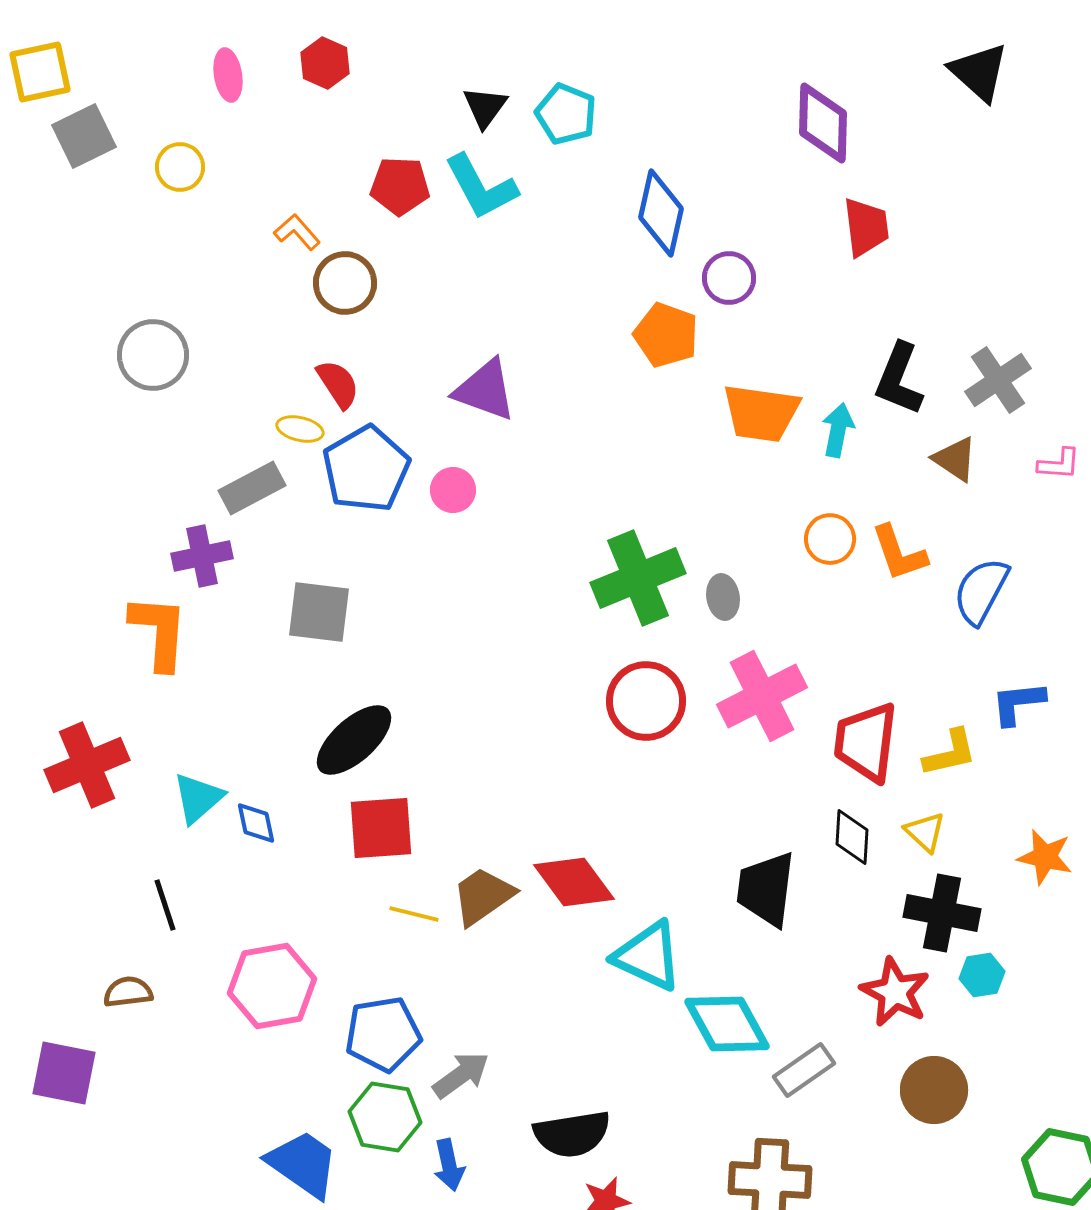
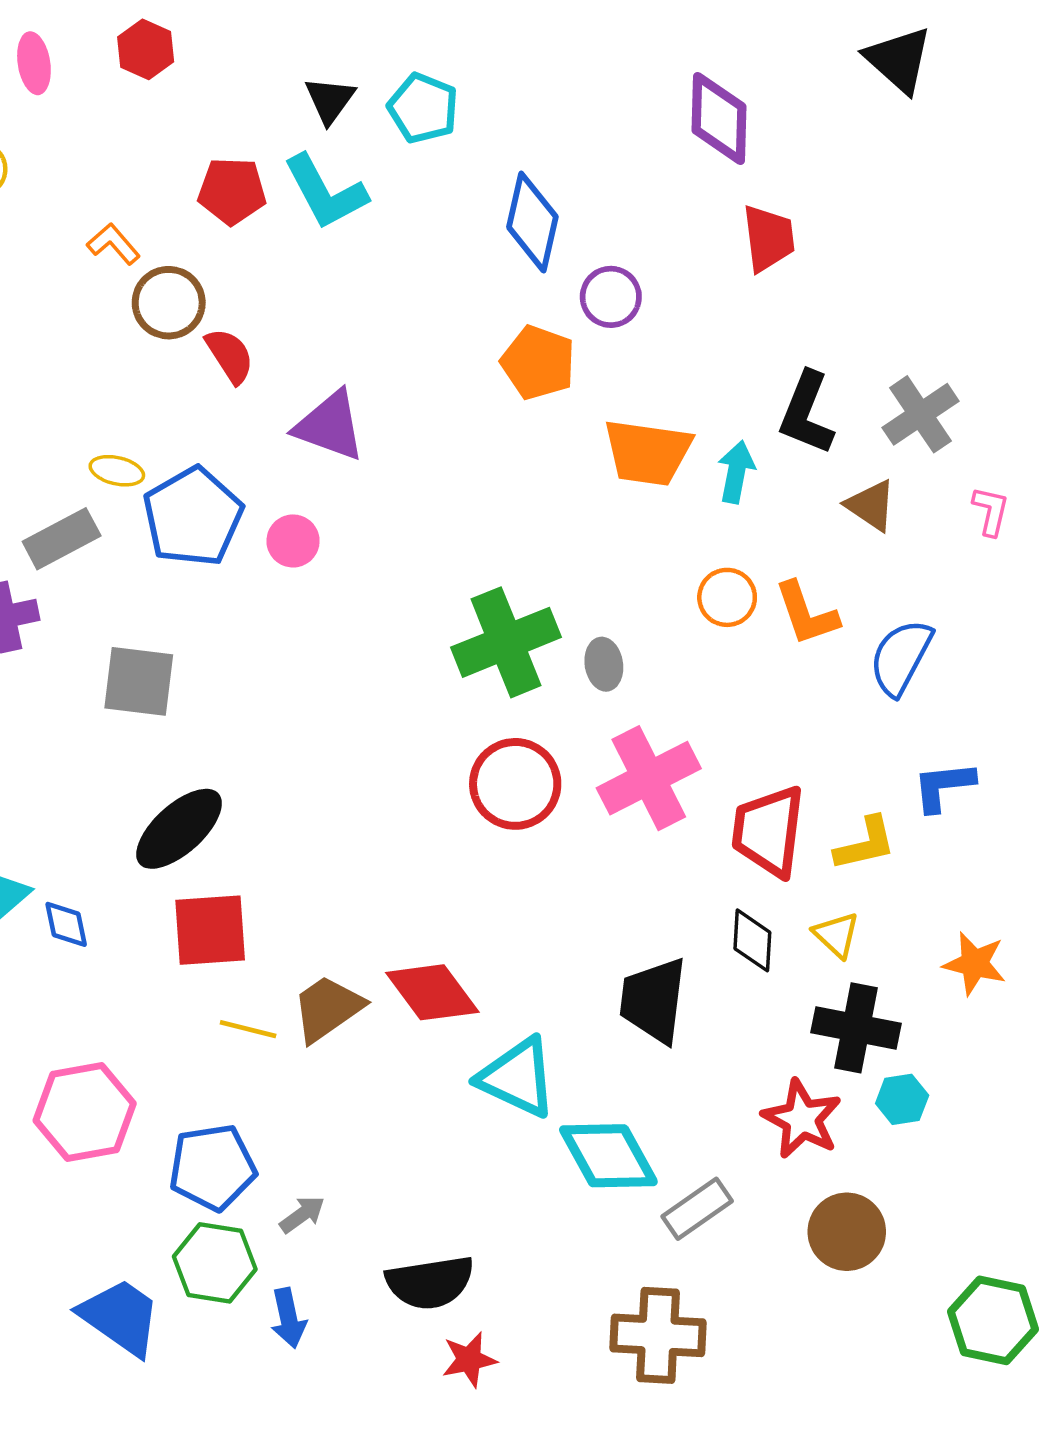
red semicircle: (338, 384) -> (230, 356), moved
pink L-shape: (1059, 464) -> (991, 511), turned -81
gray arrow: (461, 1075) -> (302, 1214), size x0.7

